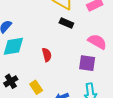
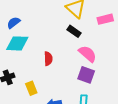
pink semicircle: (97, 42) -> (88, 54), moved

